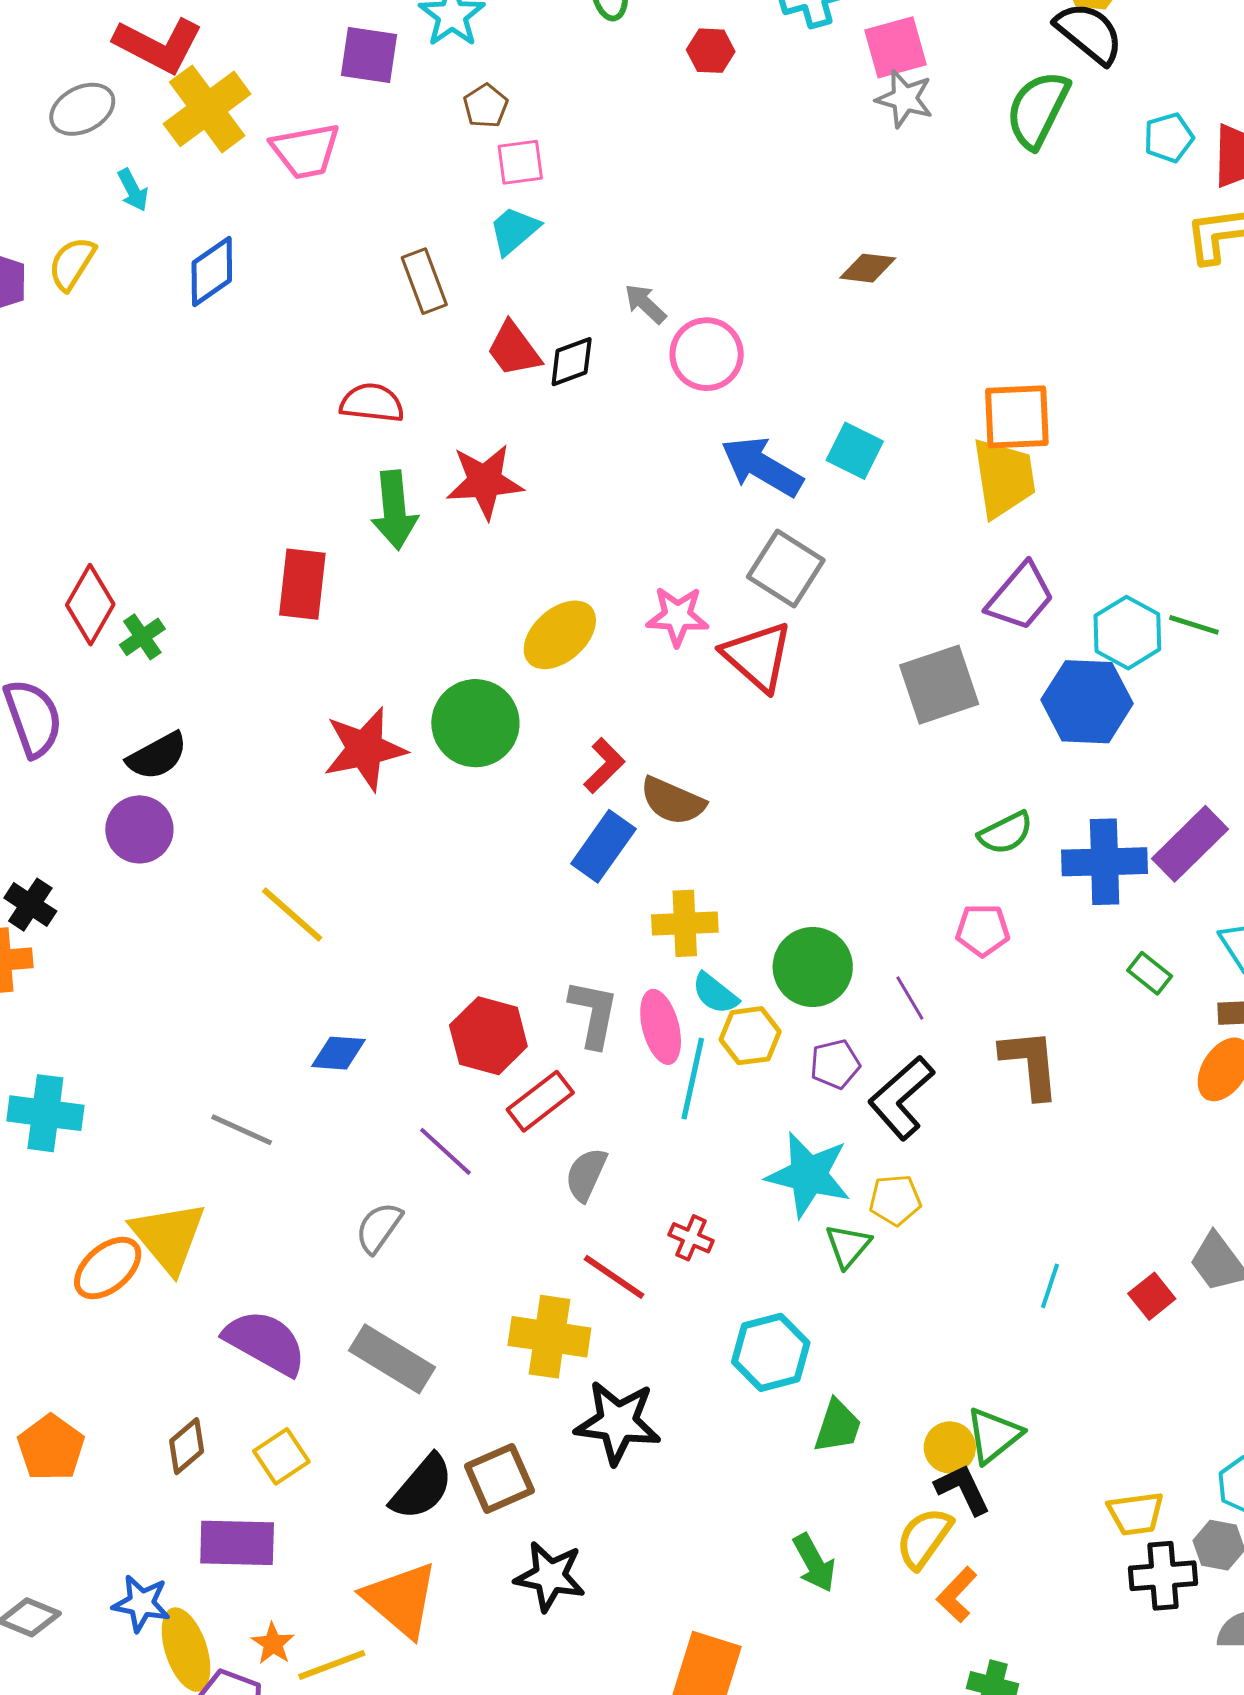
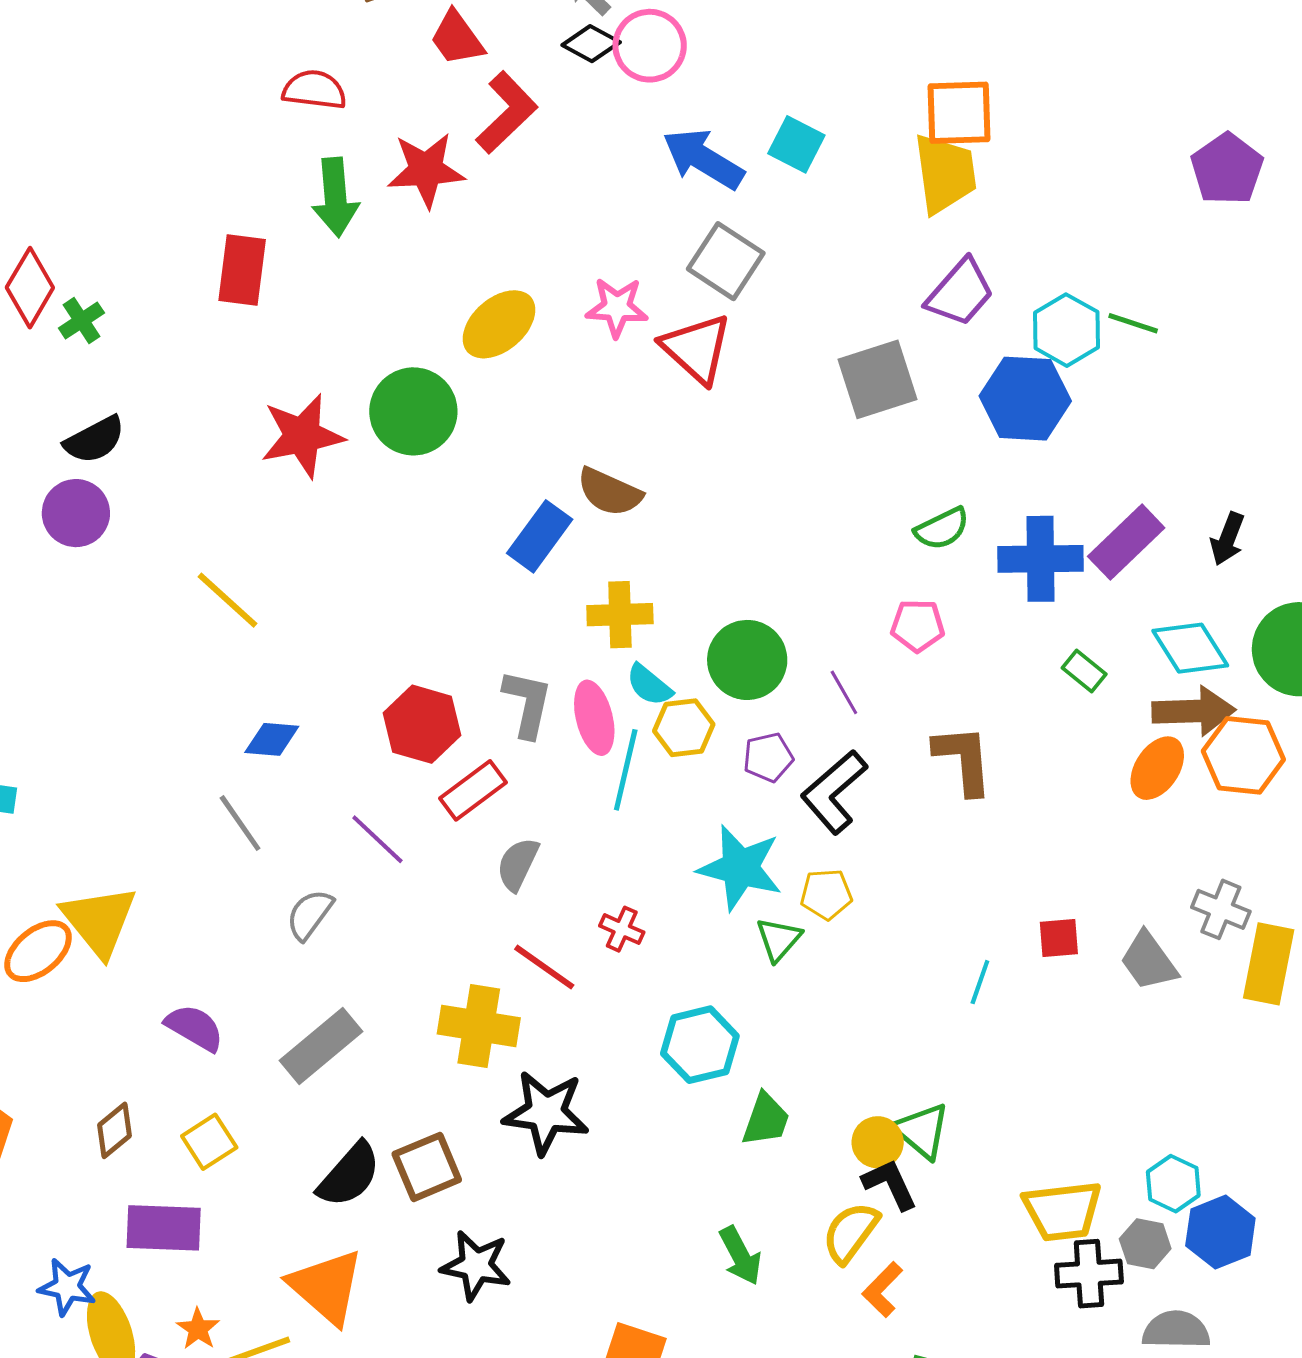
black diamond: (572, 362) -> (591, 44), moved, turned 48
red L-shape: (604, 766) -> (507, 112), moved, size x1.5
gray line: (242, 1130) -> (240, 823), moved, turned 30
red square: (1152, 1296) -> (1059, 938), moved, turned 33
purple semicircle: (265, 1342) -> (195, 1028), size x0.7
gray rectangle: (392, 1359) -> (321, 1046), turned -72
green triangle: (994, 1435) -> (922, 1131), turned -42
yellow trapezoid: (1136, 1514) -> (1062, 1211), size x1.4

